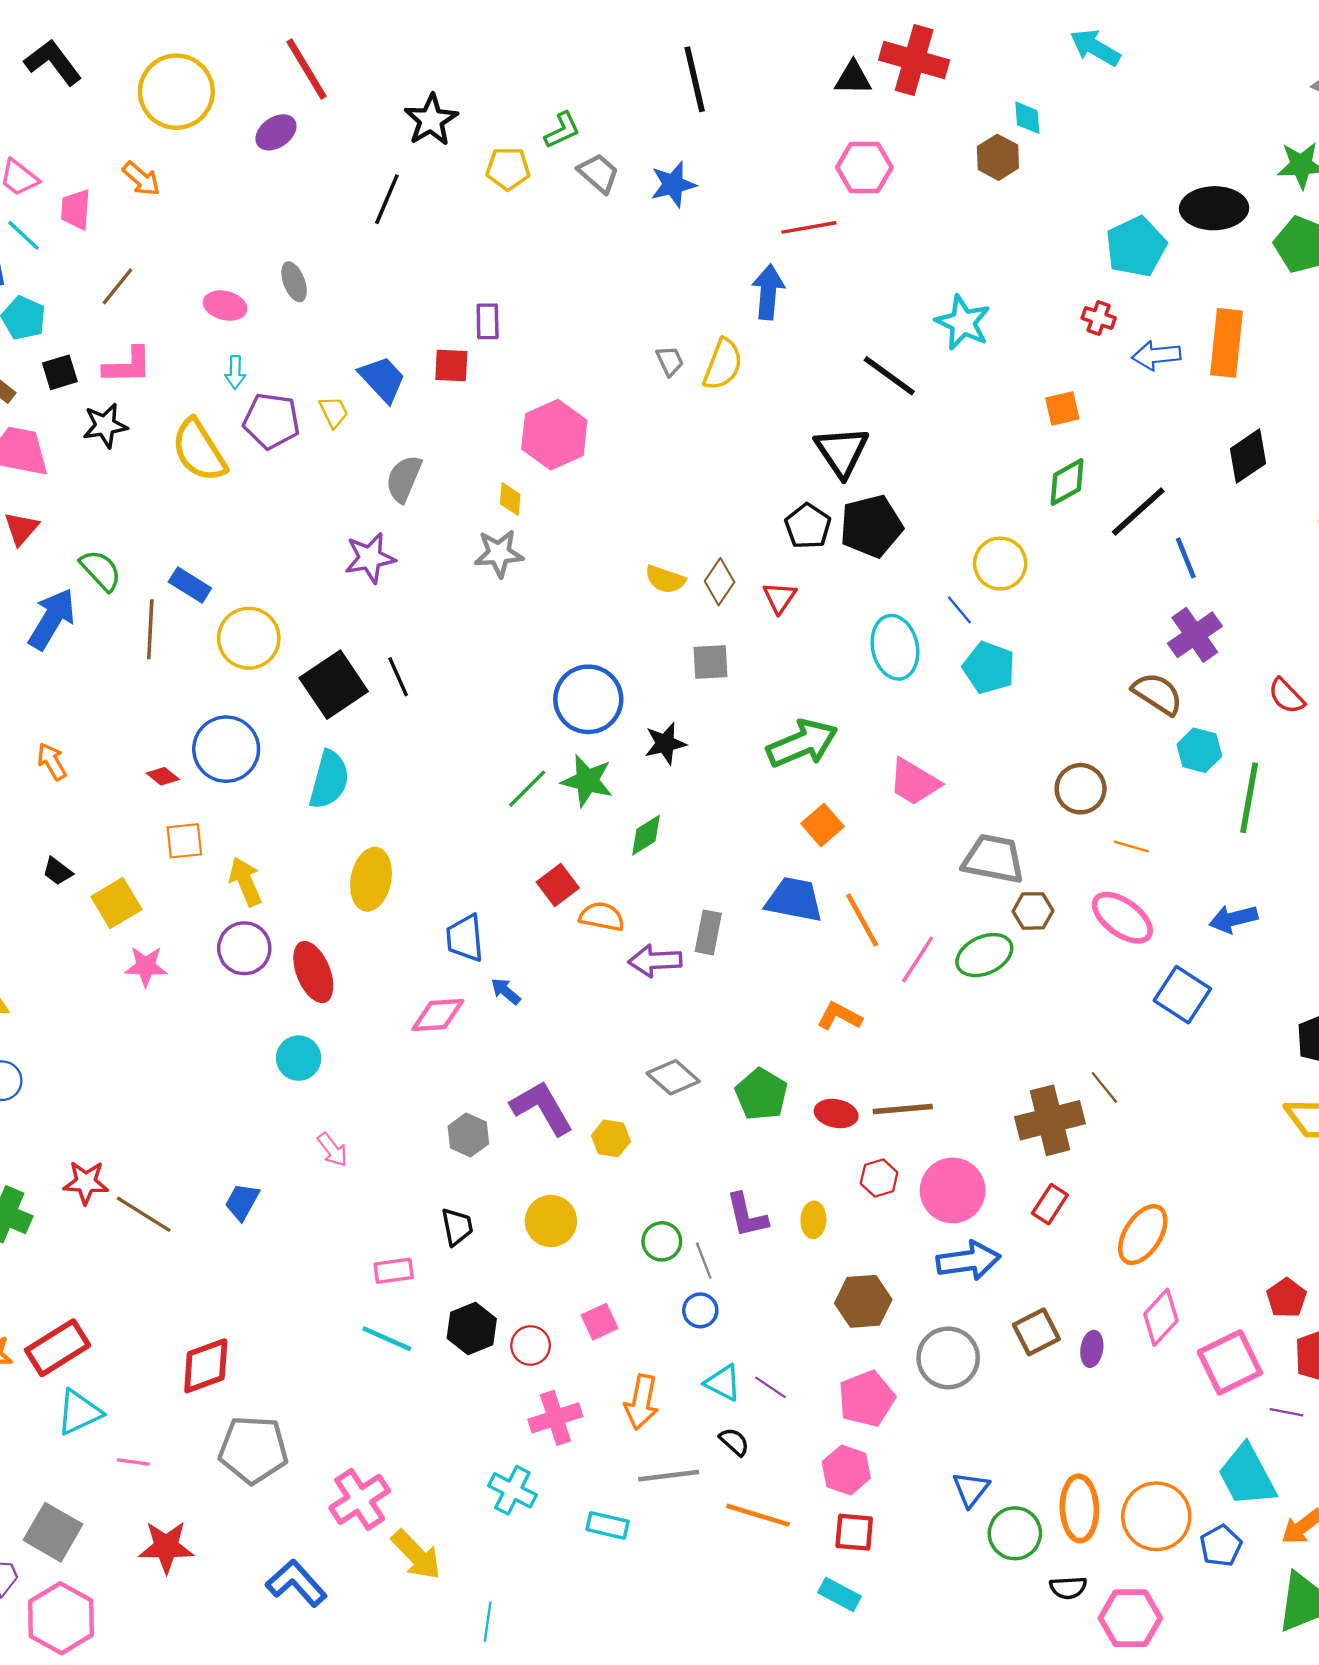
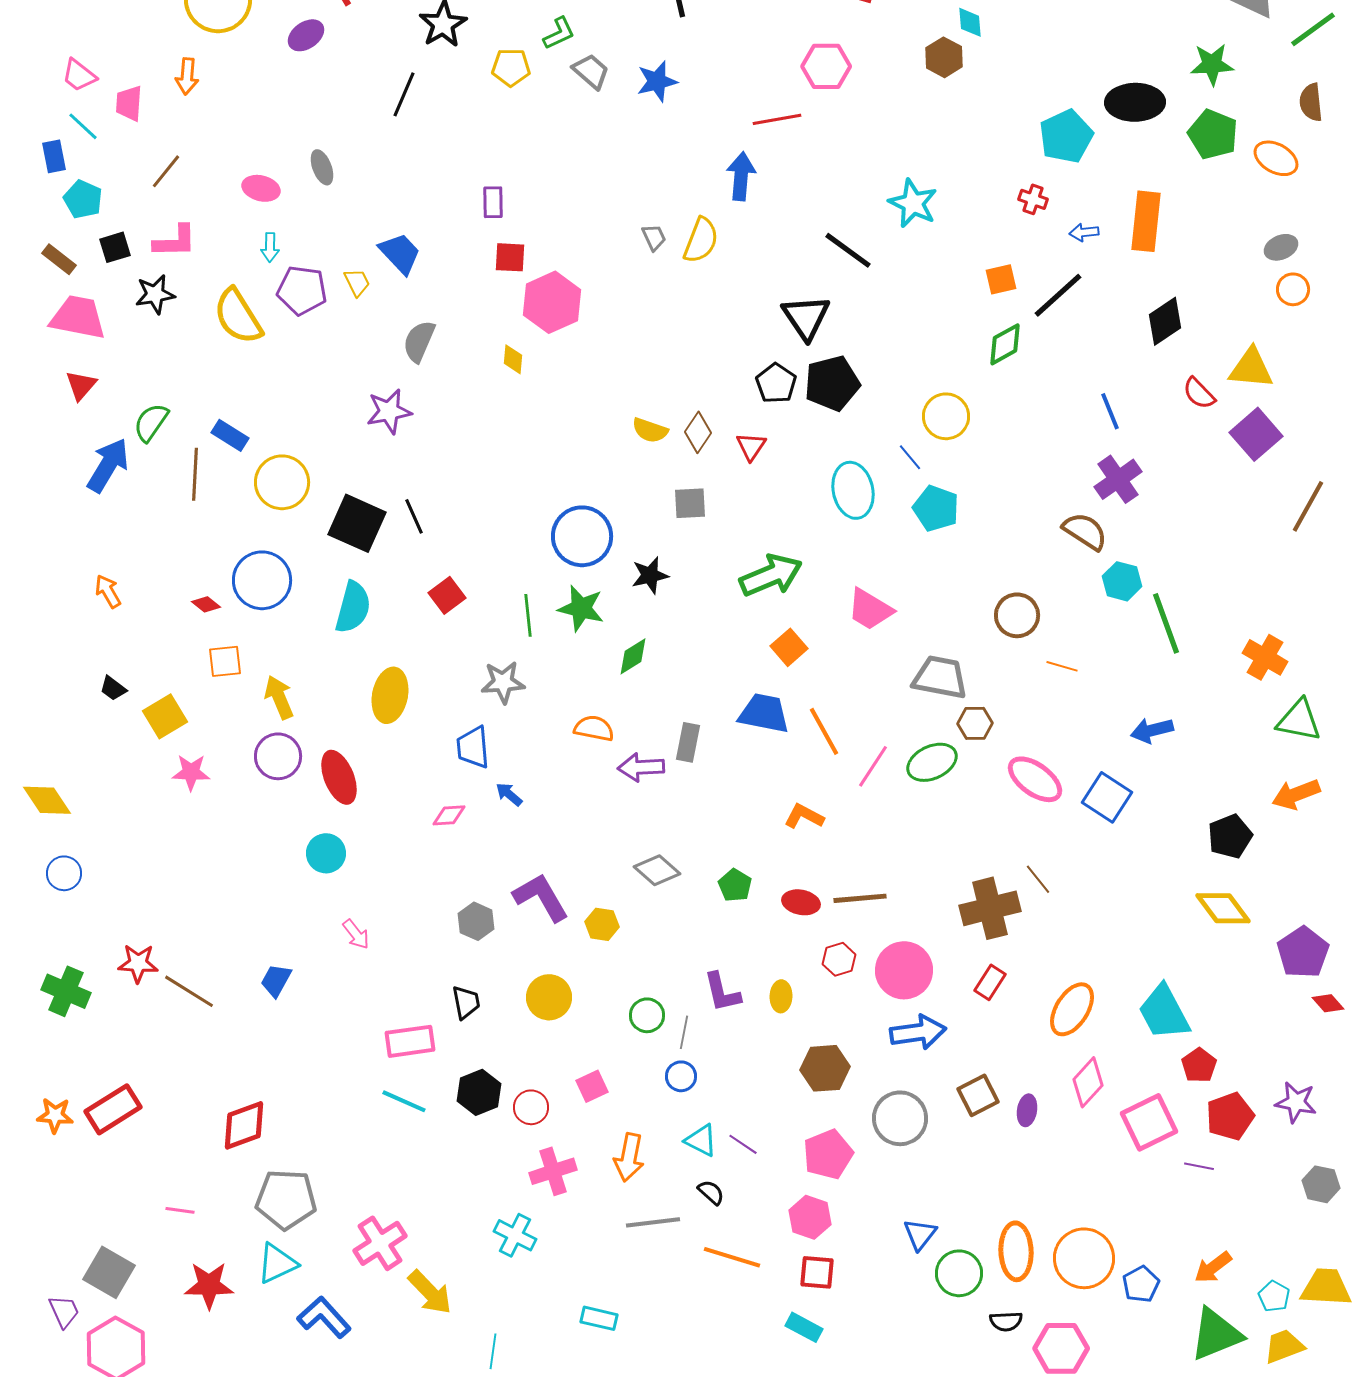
orange arrow: (141, 179) -> (187, 76), turned 54
blue arrow: (1156, 355) -> (1084, 232), size x0.7
red square: (451, 366) -> (510, 257), moved
black line: (1138, 511) -> (1058, 295), moved
gray star: (499, 553) -> (503, 682), moved
green semicircle: (101, 570) -> (151, 422), turned -102
black square: (334, 685) -> (357, 523), turned -32
red semicircle: (1286, 696) -> (1199, 393), moved
green line: (527, 789) -> (528, 615), turned -51
green line: (1249, 798) -> (1166, 623), turned -30
red square: (558, 885) -> (447, 595), moved
pink ellipse: (1122, 918) -> (1035, 779), moved
pink diamond: (438, 1015) -> (449, 815), size x0.7
green pentagon: (761, 1094) -> (735, 885), size x0.7
gray line: (704, 1261) -> (684, 1032), turned 32
pink rectangle: (394, 1271) -> (410, 1041), size x1.4
cyan triangle: (79, 1412) -> (277, 1263), moved
cyan trapezoid: (1247, 1476) -> (1164, 1012), moved
cyan rectangle: (608, 1525) -> (599, 1318), moved

